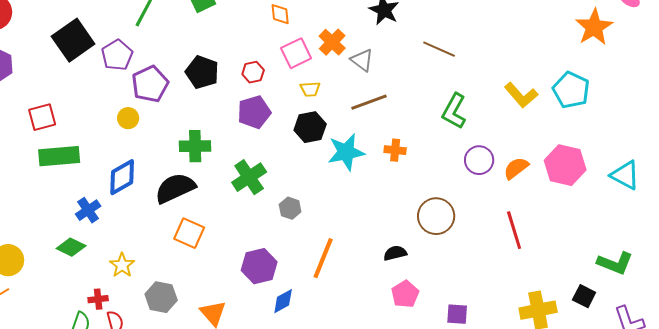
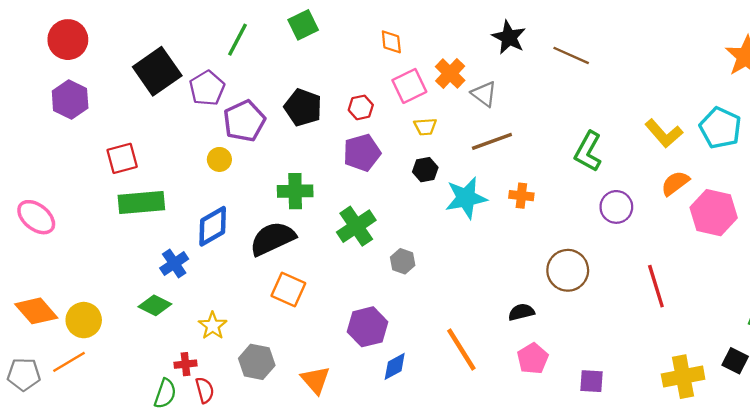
brown line: (439, 49) -> (571, 55), moved
black hexagon: (310, 127) -> (425, 170), size x0.7
orange semicircle: (516, 168) -> (675, 183), moved
orange line: (323, 258) -> (461, 349), moved, turned -54

